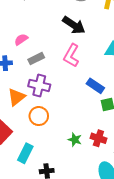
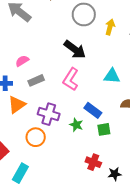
purple cross: (39, 85) -> (49, 114), moved
orange triangle: (16, 97) -> (17, 105), moved
green star: (75, 140) -> (76, 125), moved

